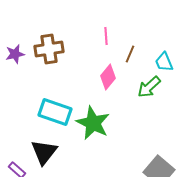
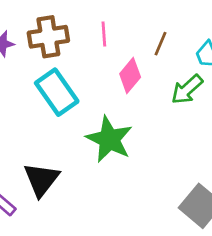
pink line: (106, 36) -> (104, 34), moved
cyan rectangle: (55, 112) -> (57, 92), moved, turned 36

